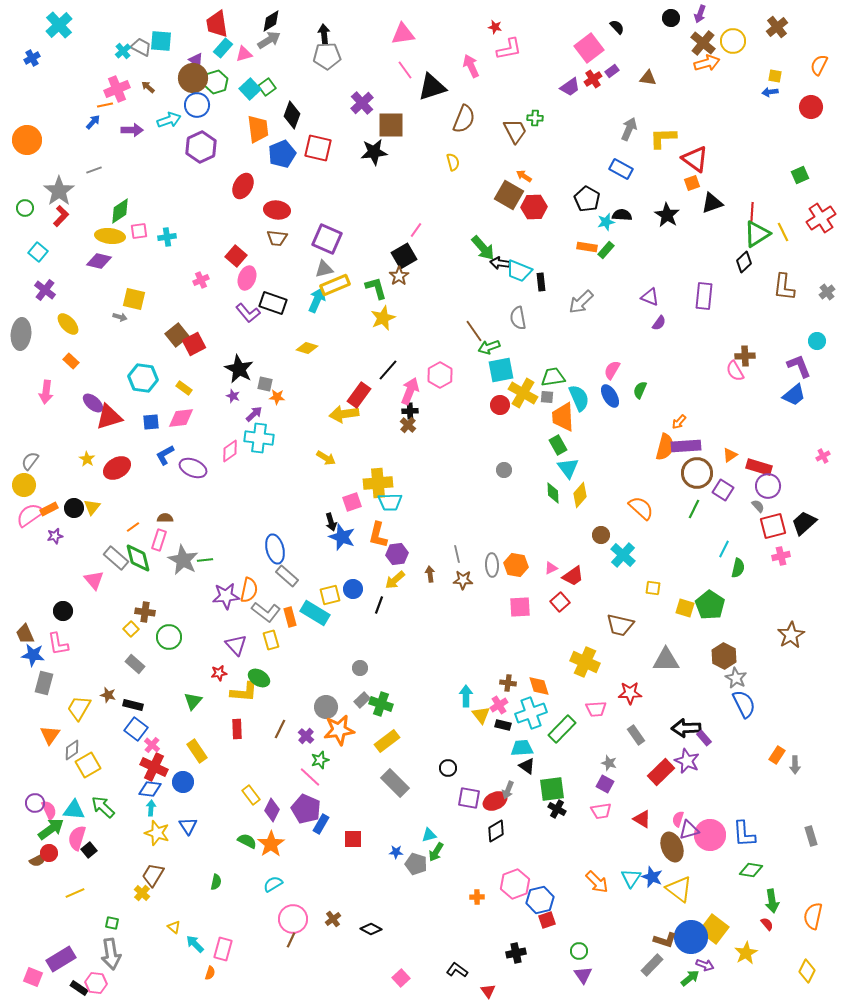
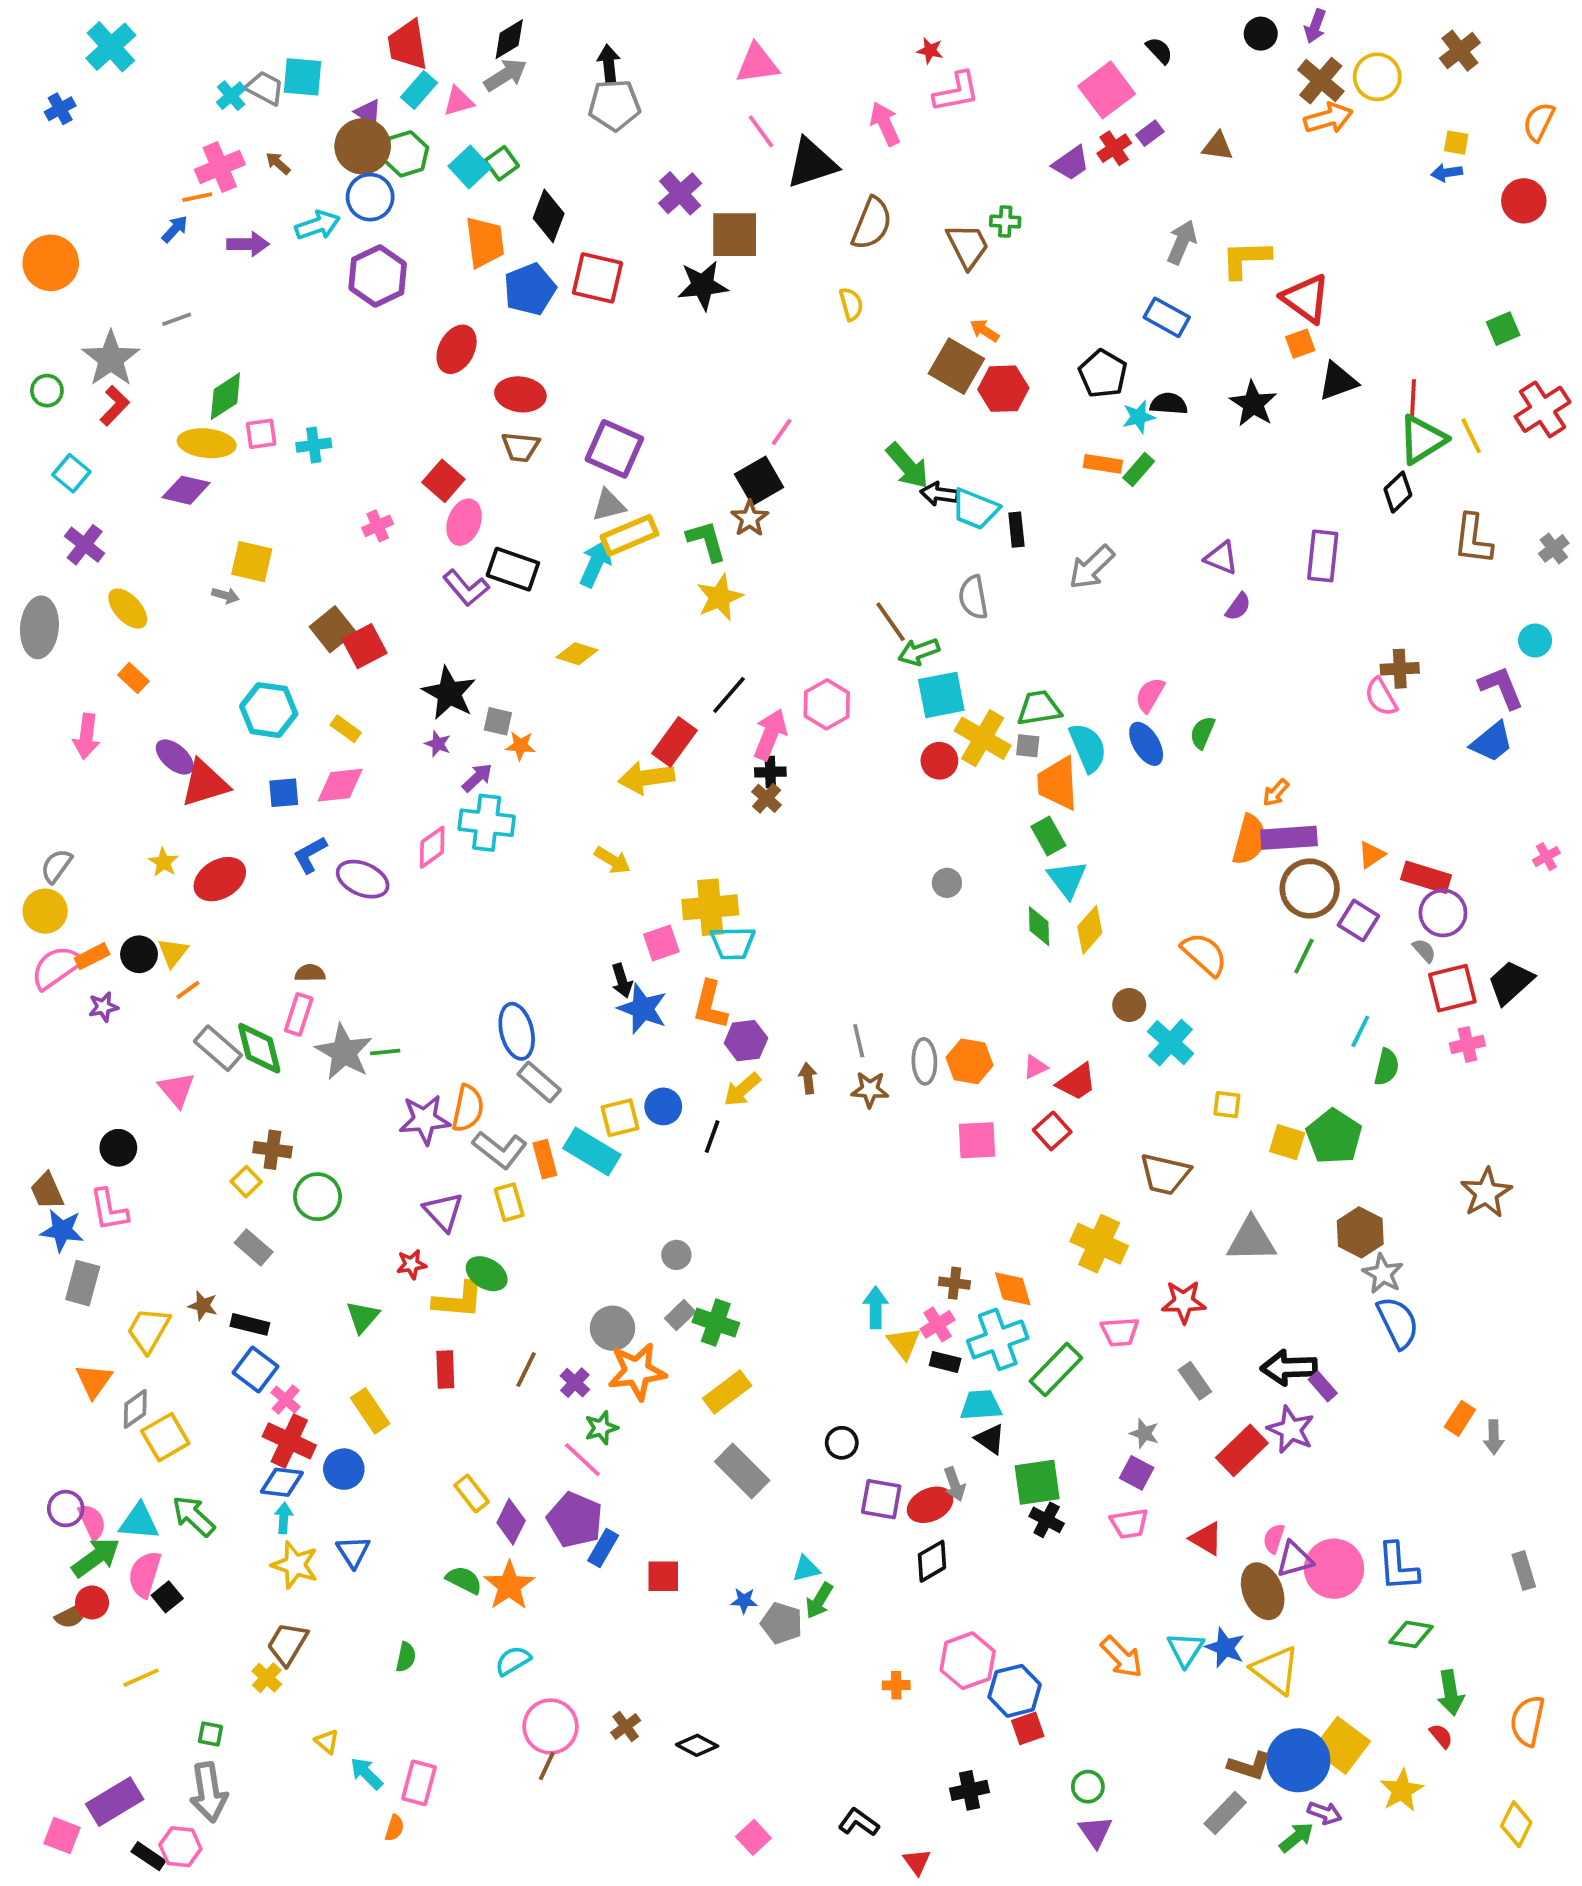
orange line: (133, 527) -> (188, 990), moved
gray arrow: (508, 790) -> (954, 1484), turned -42

